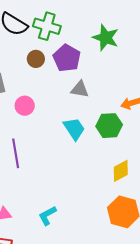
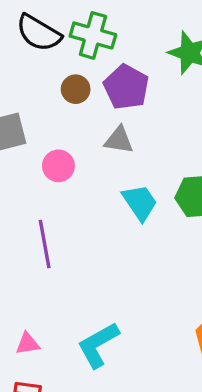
gray triangle: (80, 89) -> (119, 140), moved
cyan L-shape: (47, 216) -> (98, 345), size x1.4

